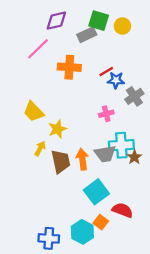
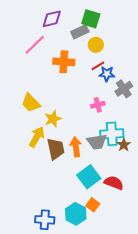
yellow circle: (122, 26) -> (96, 45), moved
yellow arrow: (40, 148) -> (37, 137), size x1.5
red semicircle: (122, 210) -> (114, 183), moved

